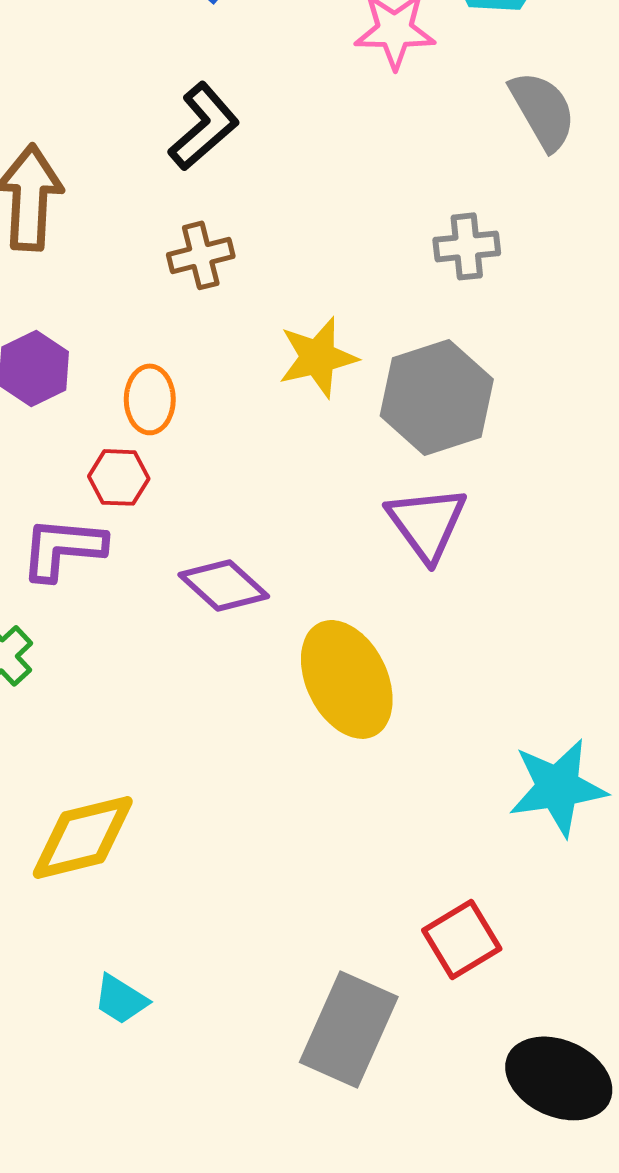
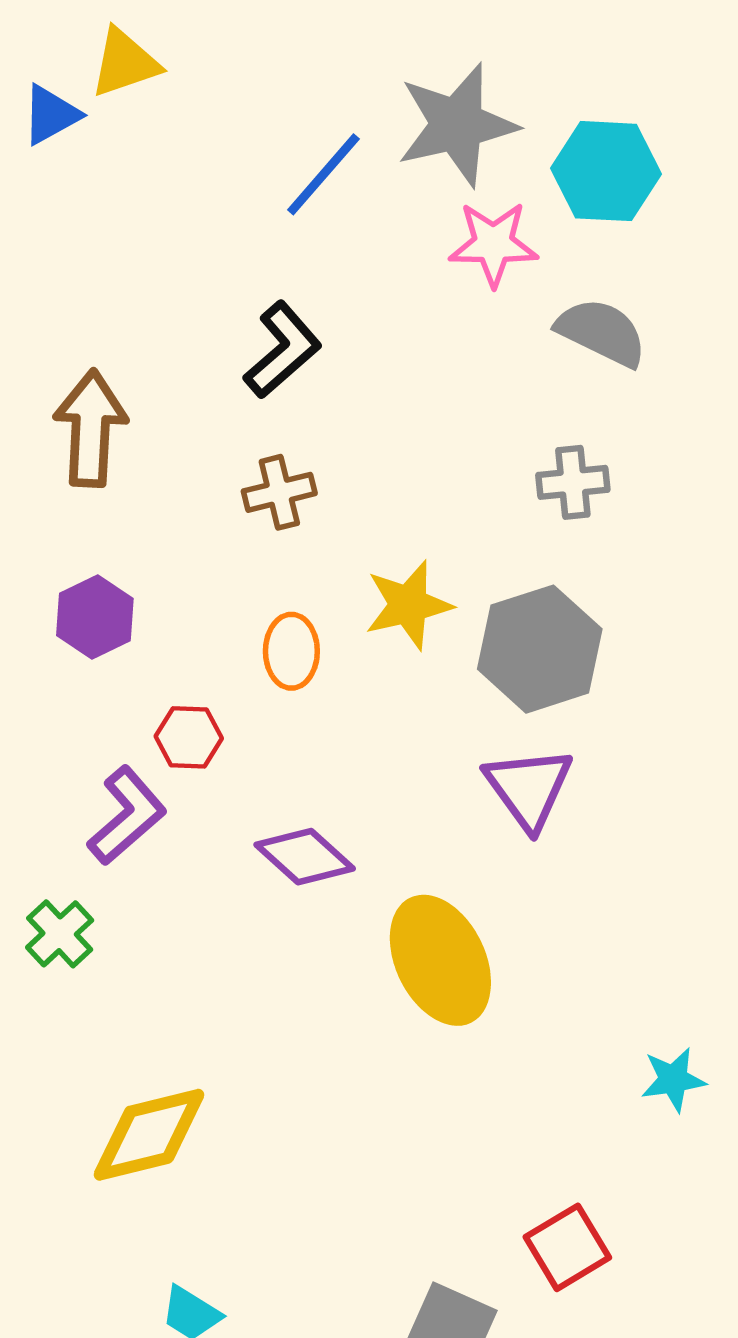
gray semicircle: (543, 110) -> (602, 332), moved, turned -34
orange ellipse: (150, 399) -> (291, 651), moved
purple L-shape: (63, 548) -> (127, 816), turned 134
cyan star: (558, 787) -> (673, 1080), size x0.6

